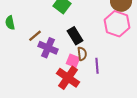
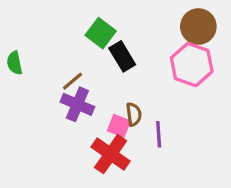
brown line: (35, 36) -> (72, 81), moved
black rectangle: (75, 36) -> (122, 56), moved

